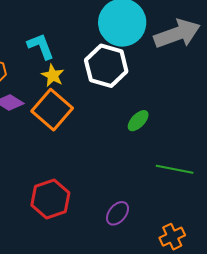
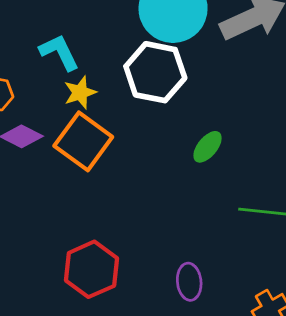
yellow star: (53, 76) -> (80, 93), turned 30
purple ellipse: (117, 213) -> (189, 282), turned -40

